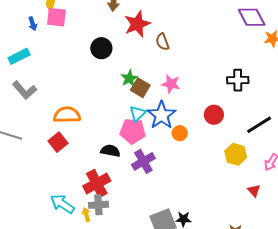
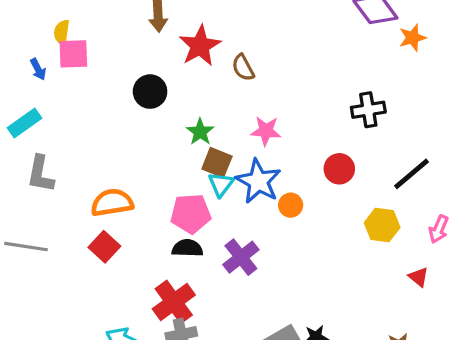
brown square: (140, 88) -> (217, 163), moved
gray L-shape: (24, 90) -> (41, 174), turned 60
pink pentagon: (133, 131) -> (191, 214), moved

